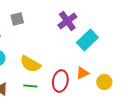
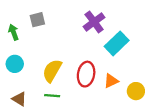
yellow semicircle: (30, 64) -> (52, 71), turned 90
red ellipse: (60, 81) -> (86, 74), moved

